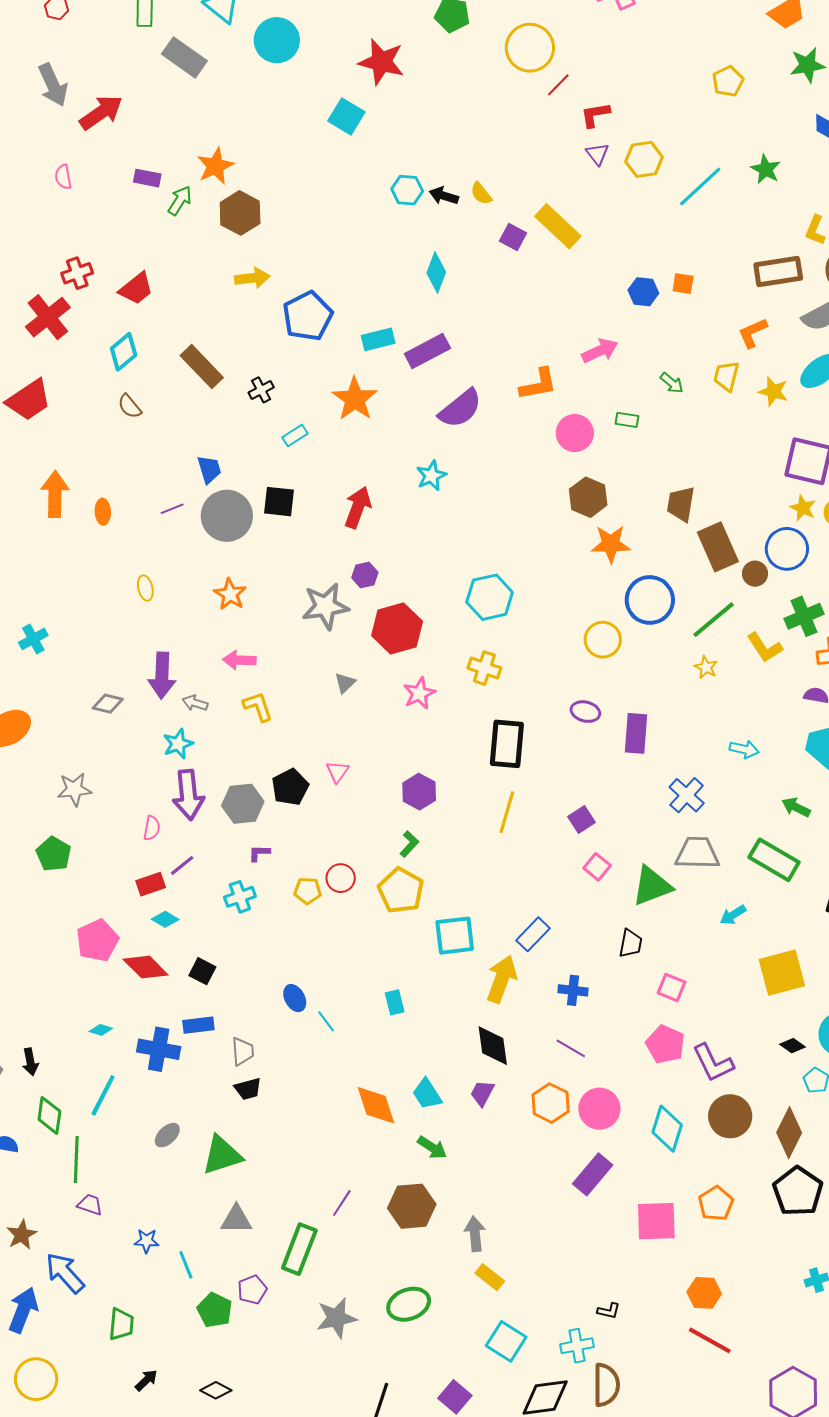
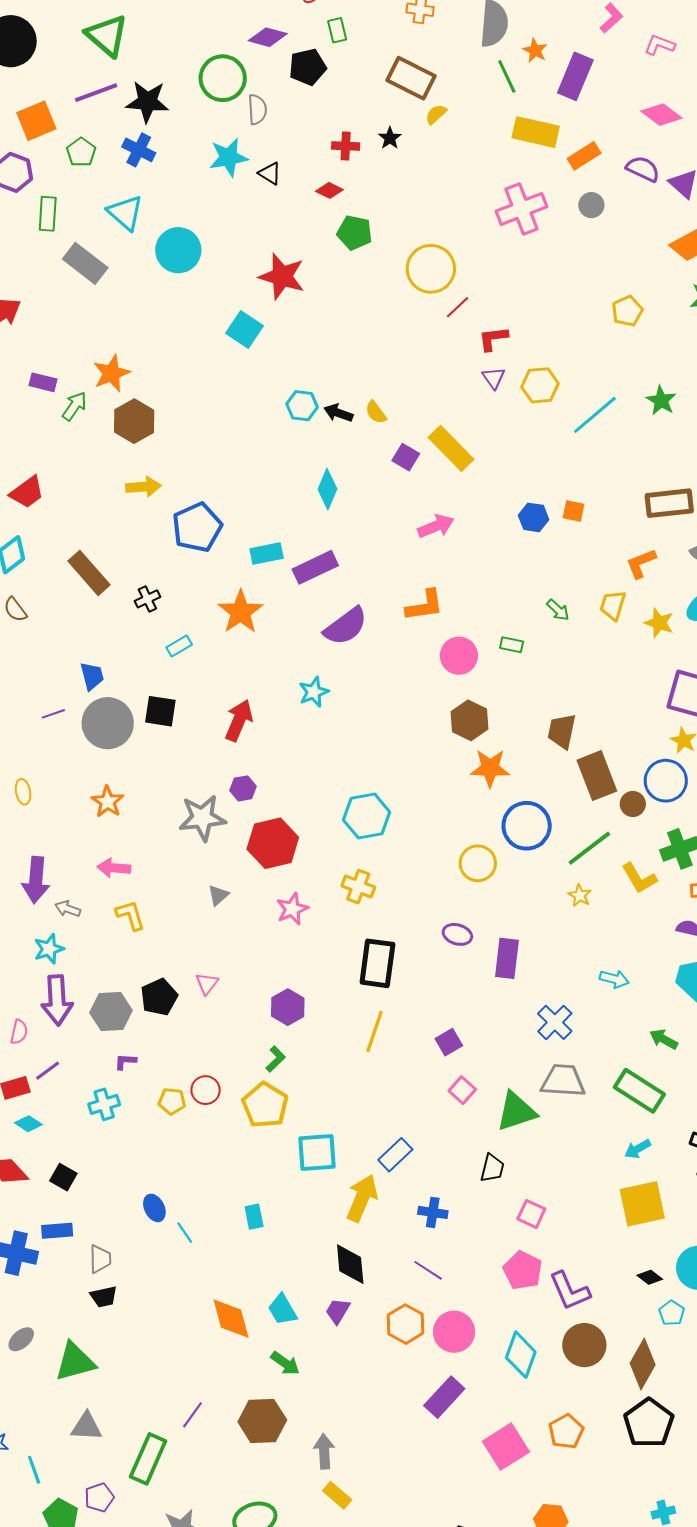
pink arrow: (600, 351) -> (436, 526), moved
cyan arrow: (733, 915) -> (638, 1149), moved
pink square: (656, 1221) -> (506, 1447), turned -33

